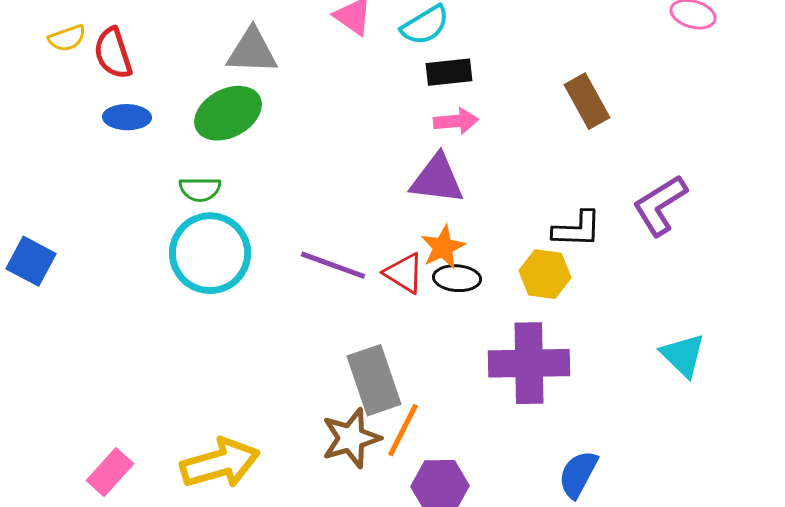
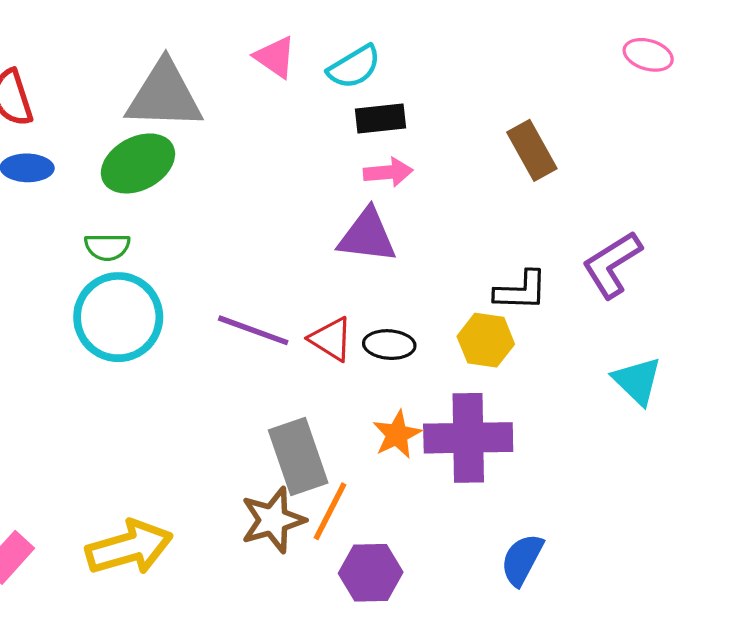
gray triangle: (252, 51) -> (164, 95), size x1.4
orange star: (443, 247) -> (397, 434), moved
cyan triangle: (683, 355) -> (637, 381), moved

